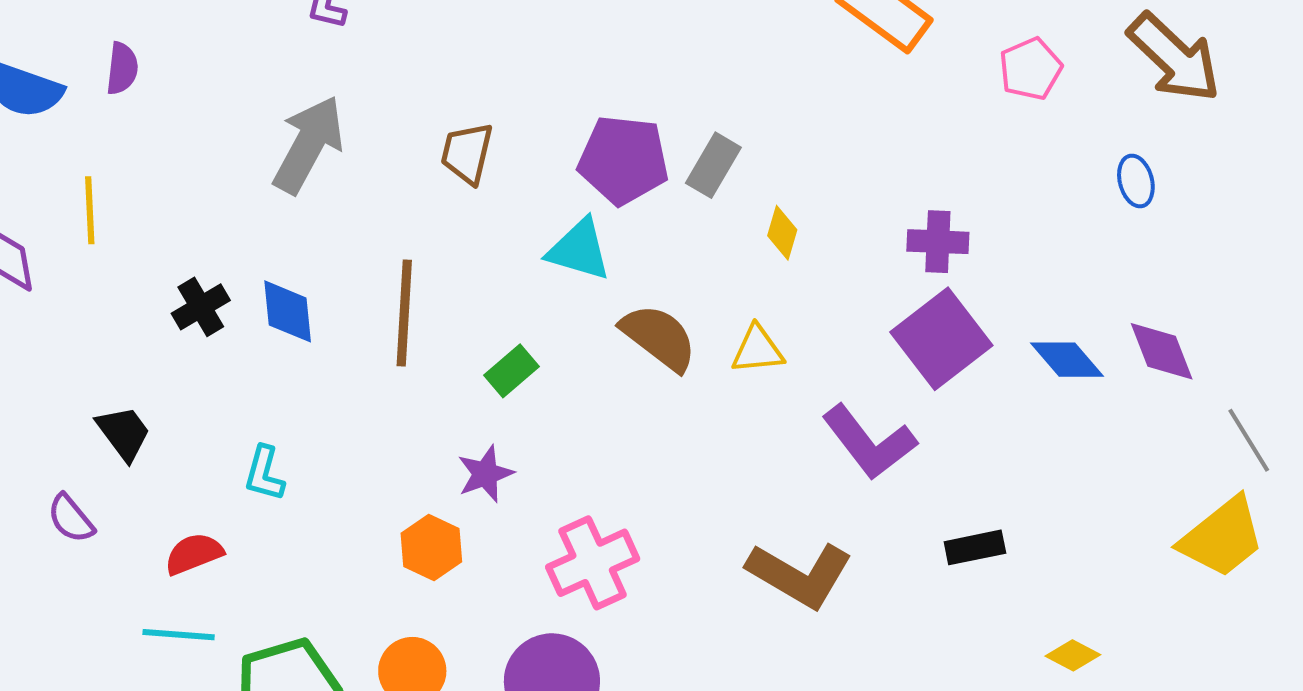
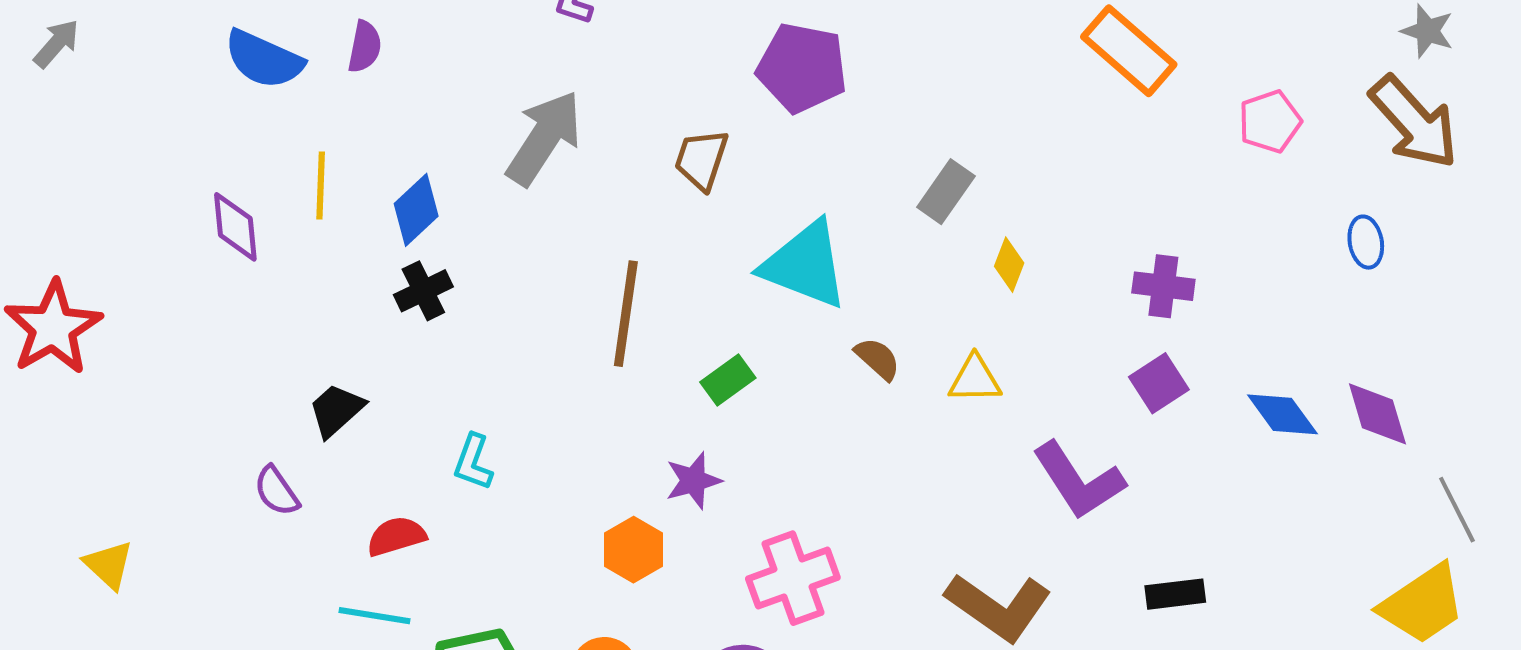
purple pentagon: (623, 160) -> (802, 68), moved
cyan triangle: (579, 250) -> (805, 265), size x1.4
blue diamond: (288, 311) -> (416, 210), moved, turned 48
brown semicircle: (659, 337) -> (878, 359), size x0.6
purple square: (941, 339) -> (1159, 383), size x0.6
black trapezoid: (124, 433) -> (336, 410), turned -100

